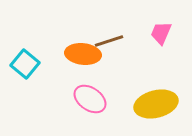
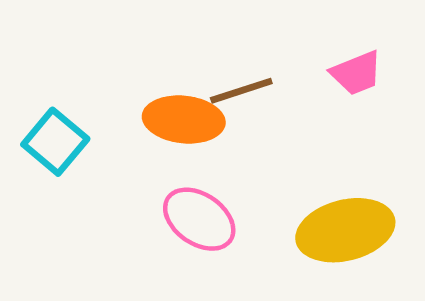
pink trapezoid: (161, 33) -> (356, 73), turned -135

